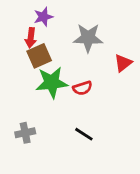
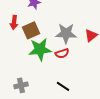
red arrow: (31, 38) -> (14, 22), moved
gray star: (88, 38) -> (66, 33), moved

